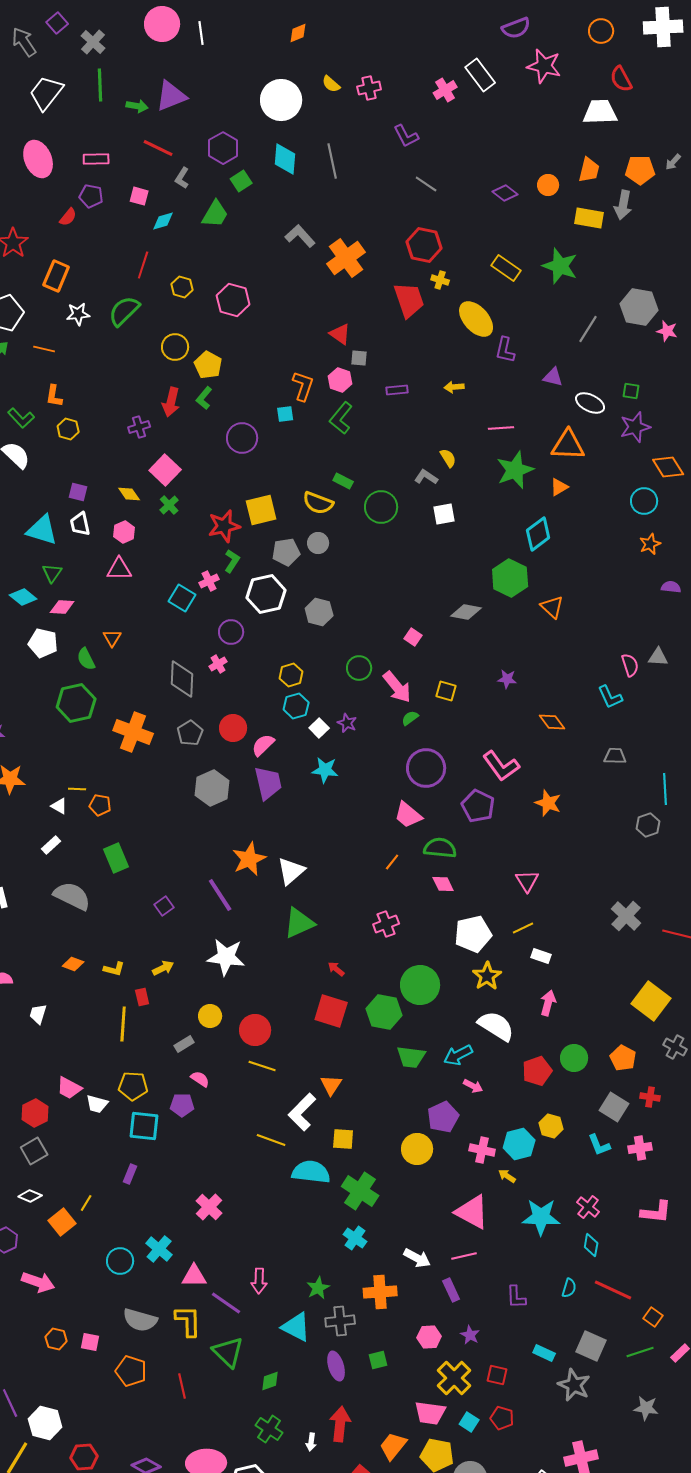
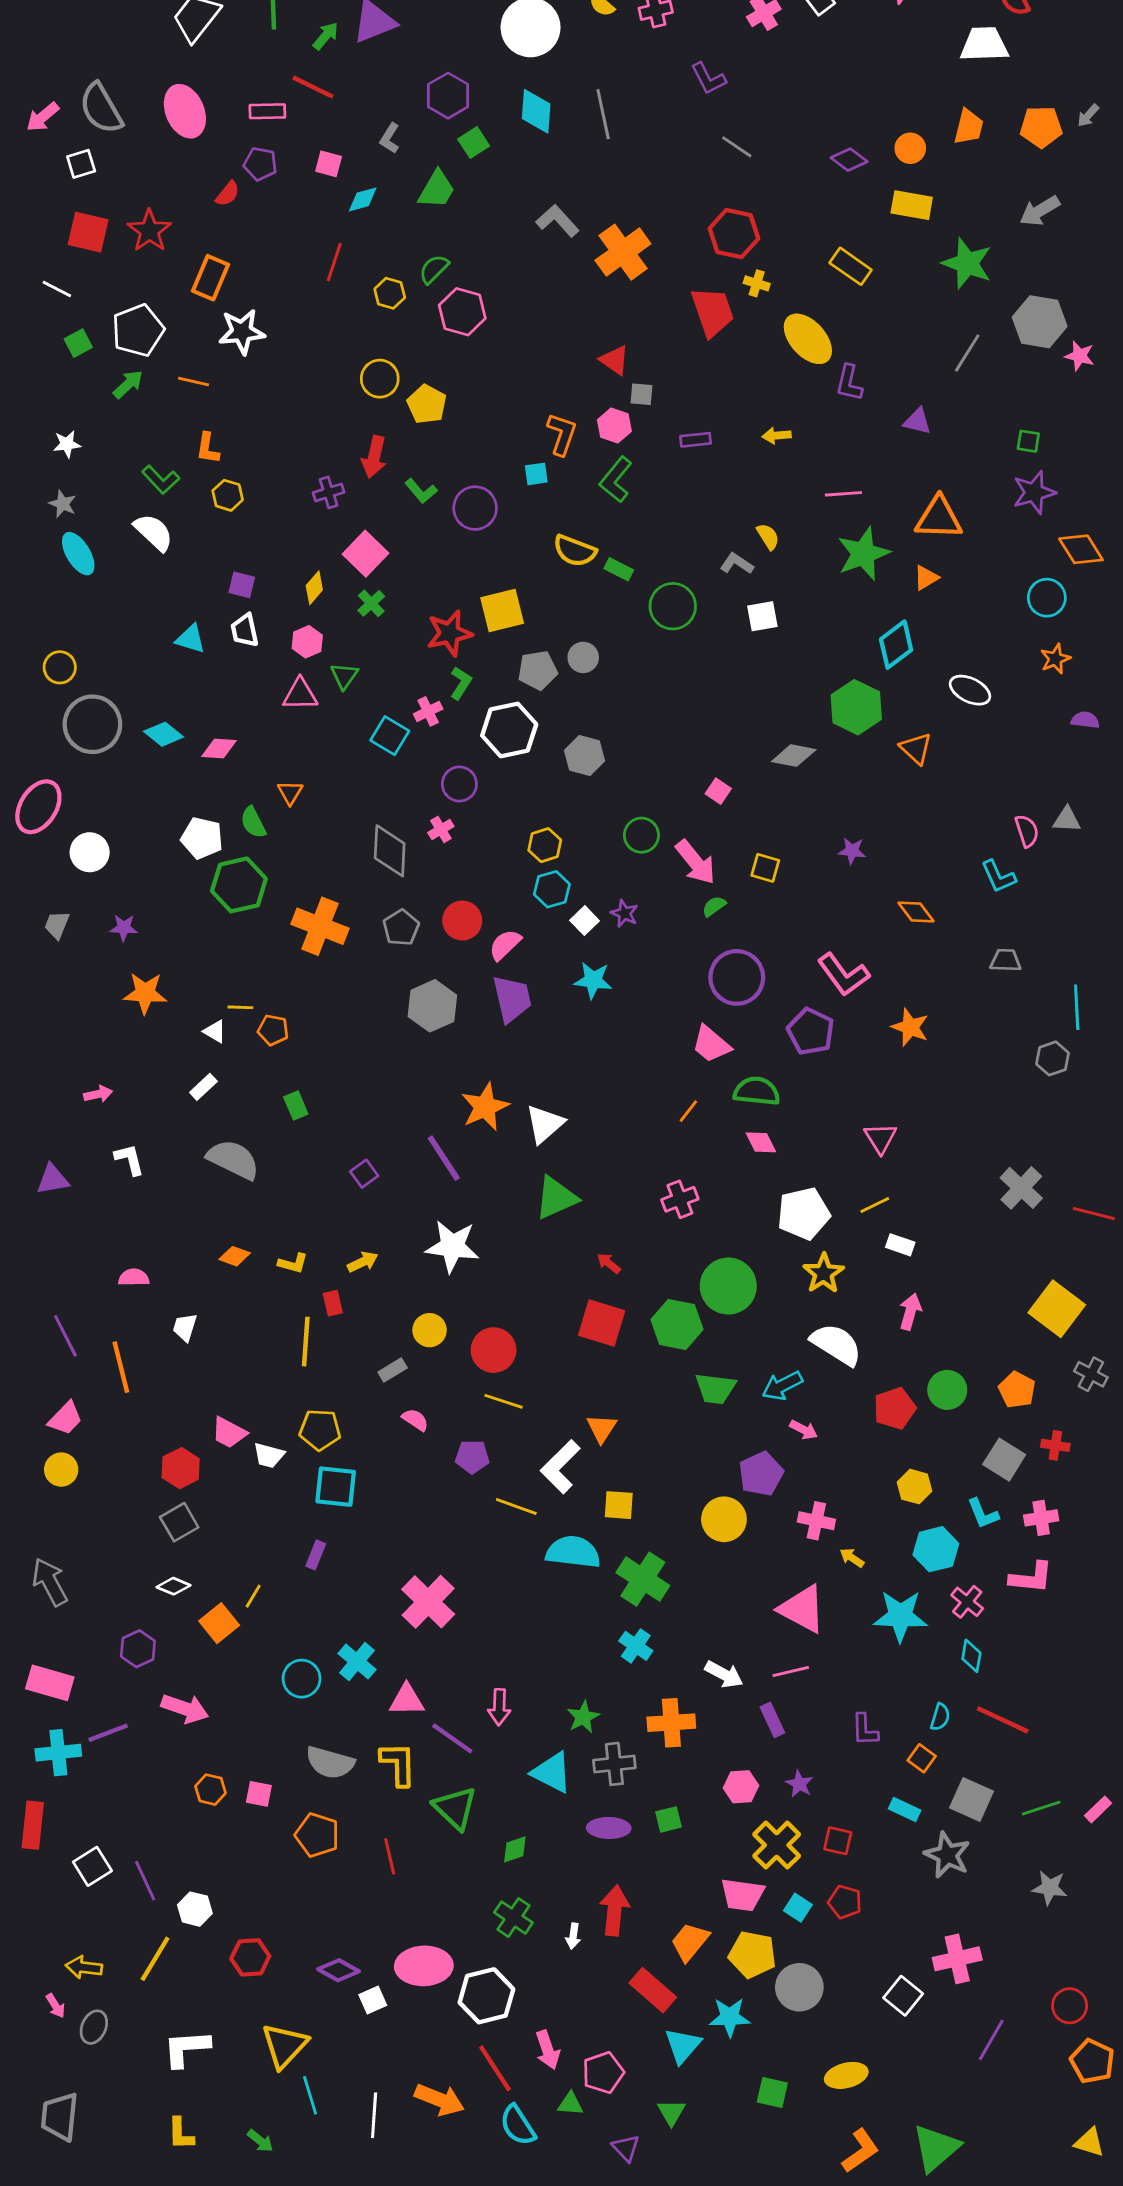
green arrow: (137, 106) -> (326, 36), turned -60
red line: (158, 148) -> (313, 87), moved
gray arrow: (623, 205) -> (1040, 211), moved, turned 48
yellow rectangle: (589, 218) -> (912, 205), moved
green star: (560, 266) -> (967, 263), moved
green semicircle: (124, 311) -> (434, 269), moved, size x0.7
white star: (78, 314) -> (242, 332), size x1.4
green L-shape: (204, 398) -> (421, 491), moved, turned -80
white ellipse: (590, 403) -> (970, 690), moved
yellow diamond: (129, 494) -> (314, 588), turned 75
yellow semicircle: (318, 503) -> (575, 551), moved
cyan triangle: (42, 530) -> (191, 639), size x0.7
green triangle: (52, 573) -> (344, 676), moved
white pentagon: (43, 643) -> (202, 838), moved
green rectangle: (116, 858) -> (296, 1105), size x0.7
purple pentagon: (182, 1105) -> (472, 1457), moved
cyan hexagon: (519, 1144) -> (936, 1549), moved
pink cross: (209, 1207) -> (428, 1602), size x1.4
pink L-shape: (656, 1212) -> (1031, 1578), moved
orange square: (653, 1317) -> (922, 1758), moved
purple ellipse: (336, 1366) -> (609, 1828), turned -72
white hexagon: (45, 1423) -> (195, 1909), size x0.7

